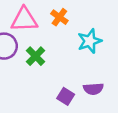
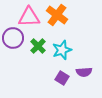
orange cross: (59, 17) -> (57, 15), size x1.5
cyan star: (90, 41) -> (62, 50), moved

